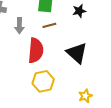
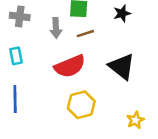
gray arrow: (19, 26) -> (56, 28), moved
red semicircle: (36, 51) -> (70, 66), turned 65

